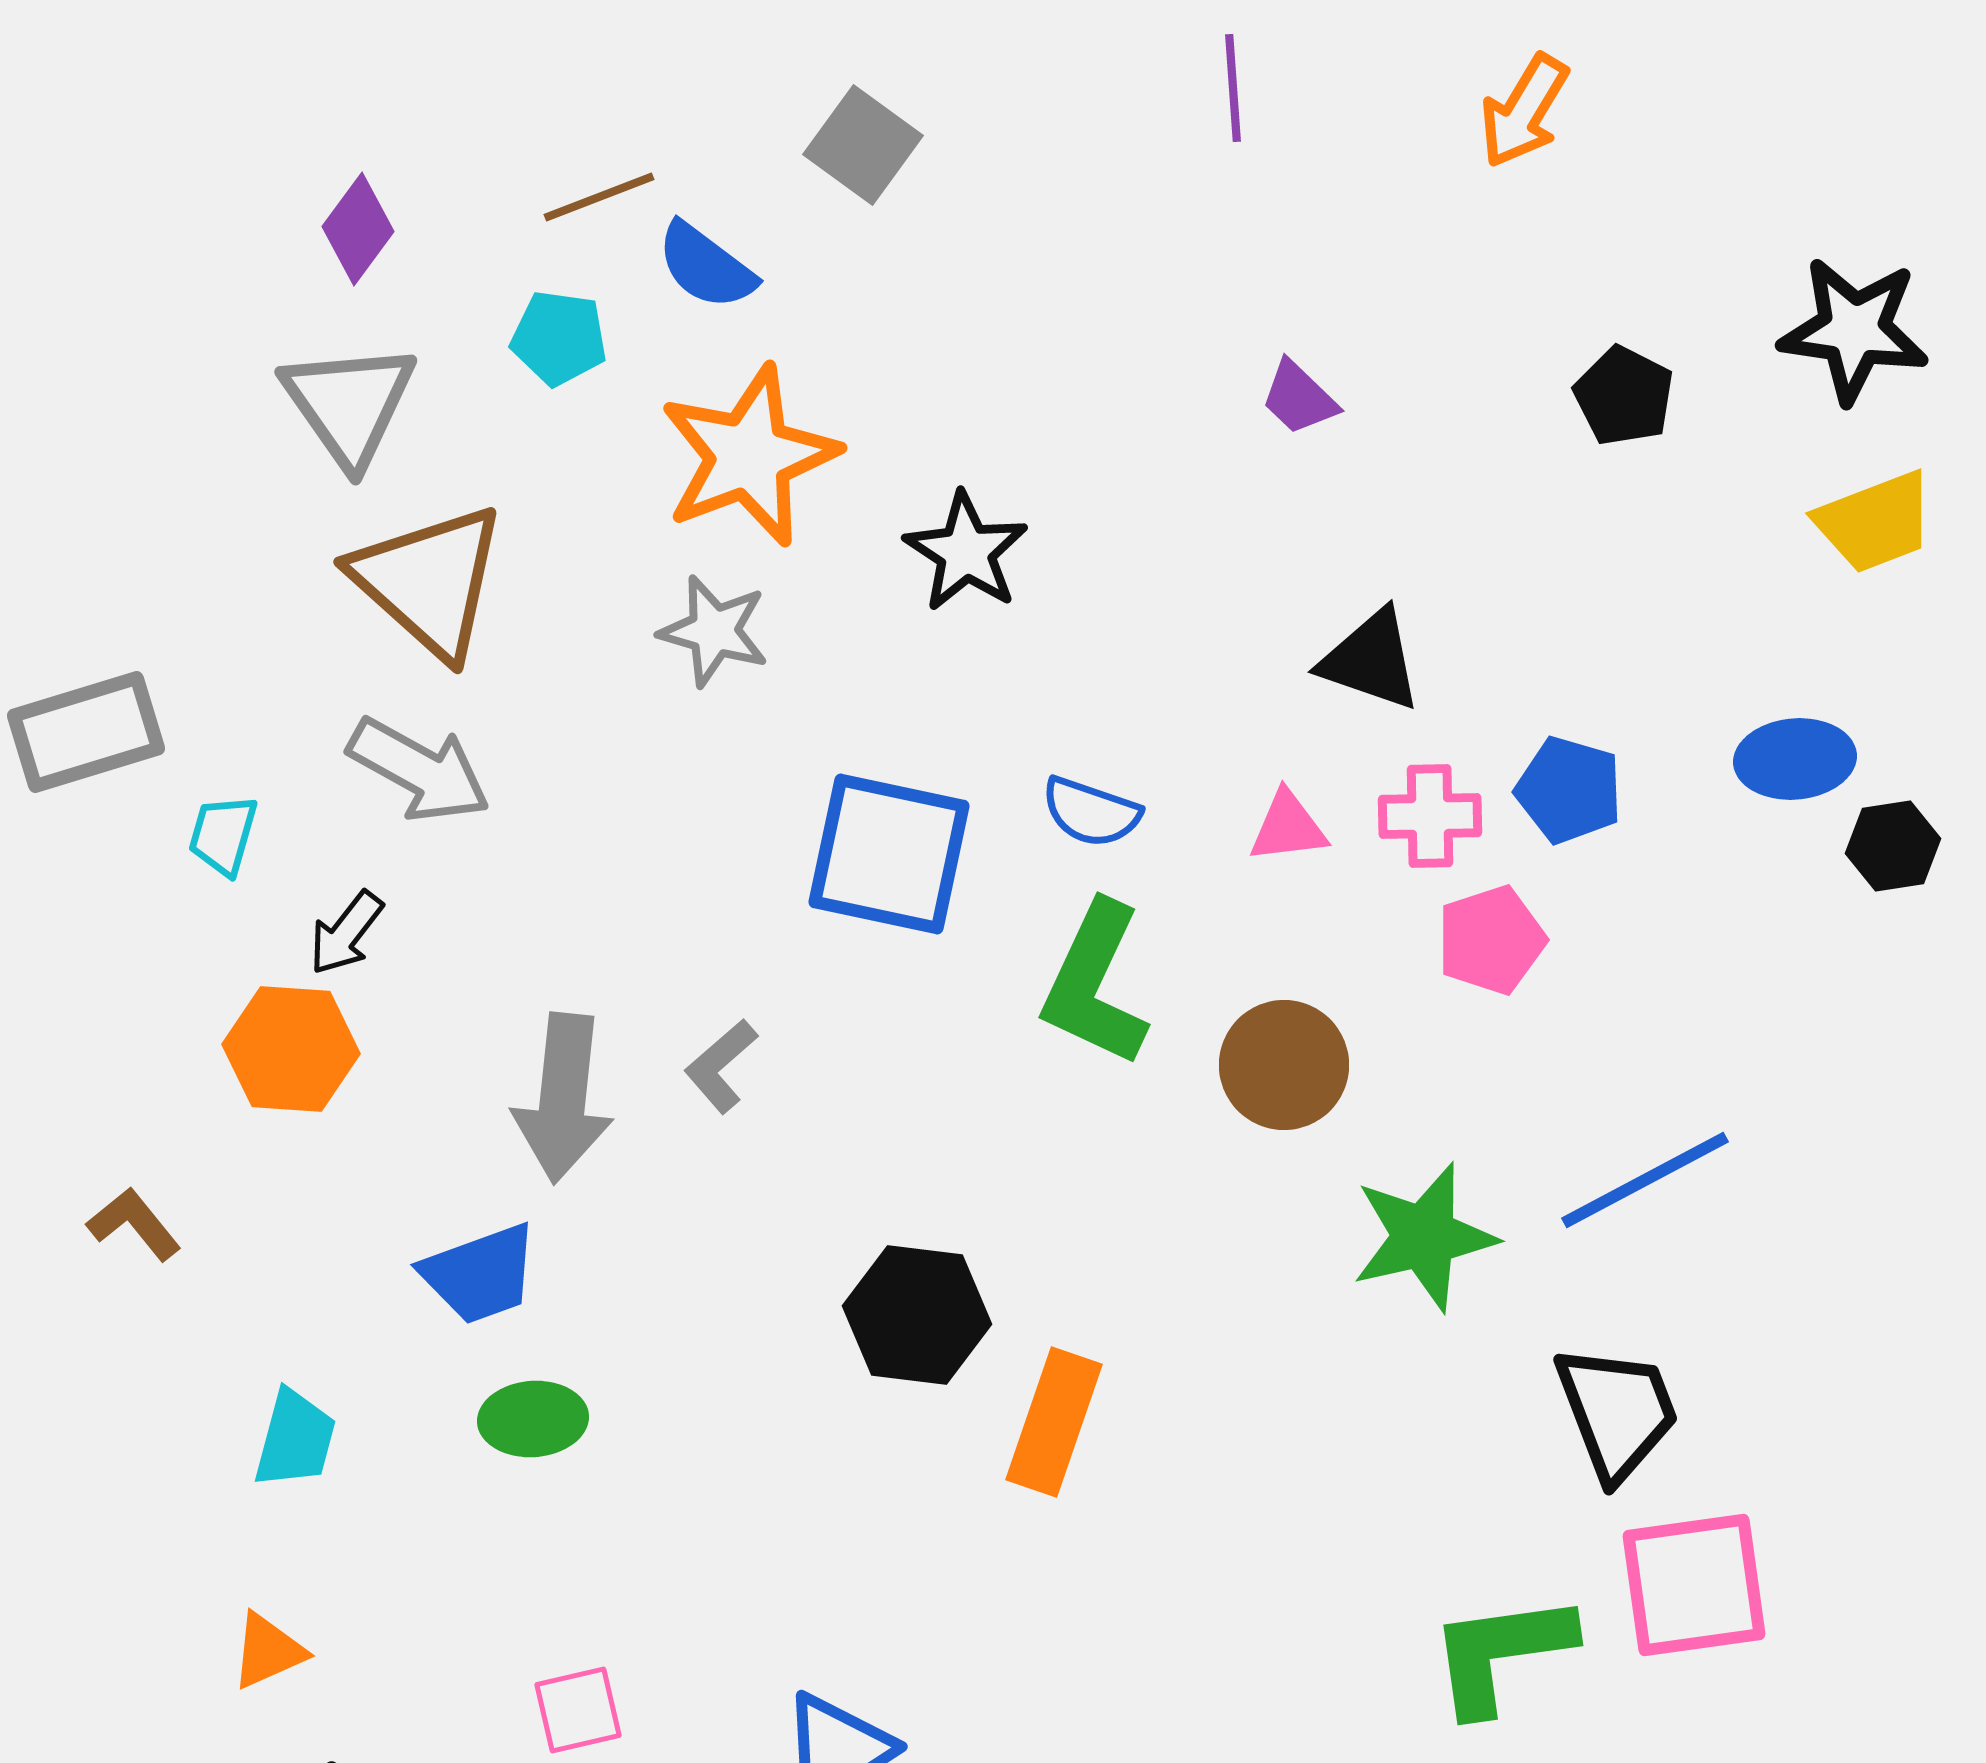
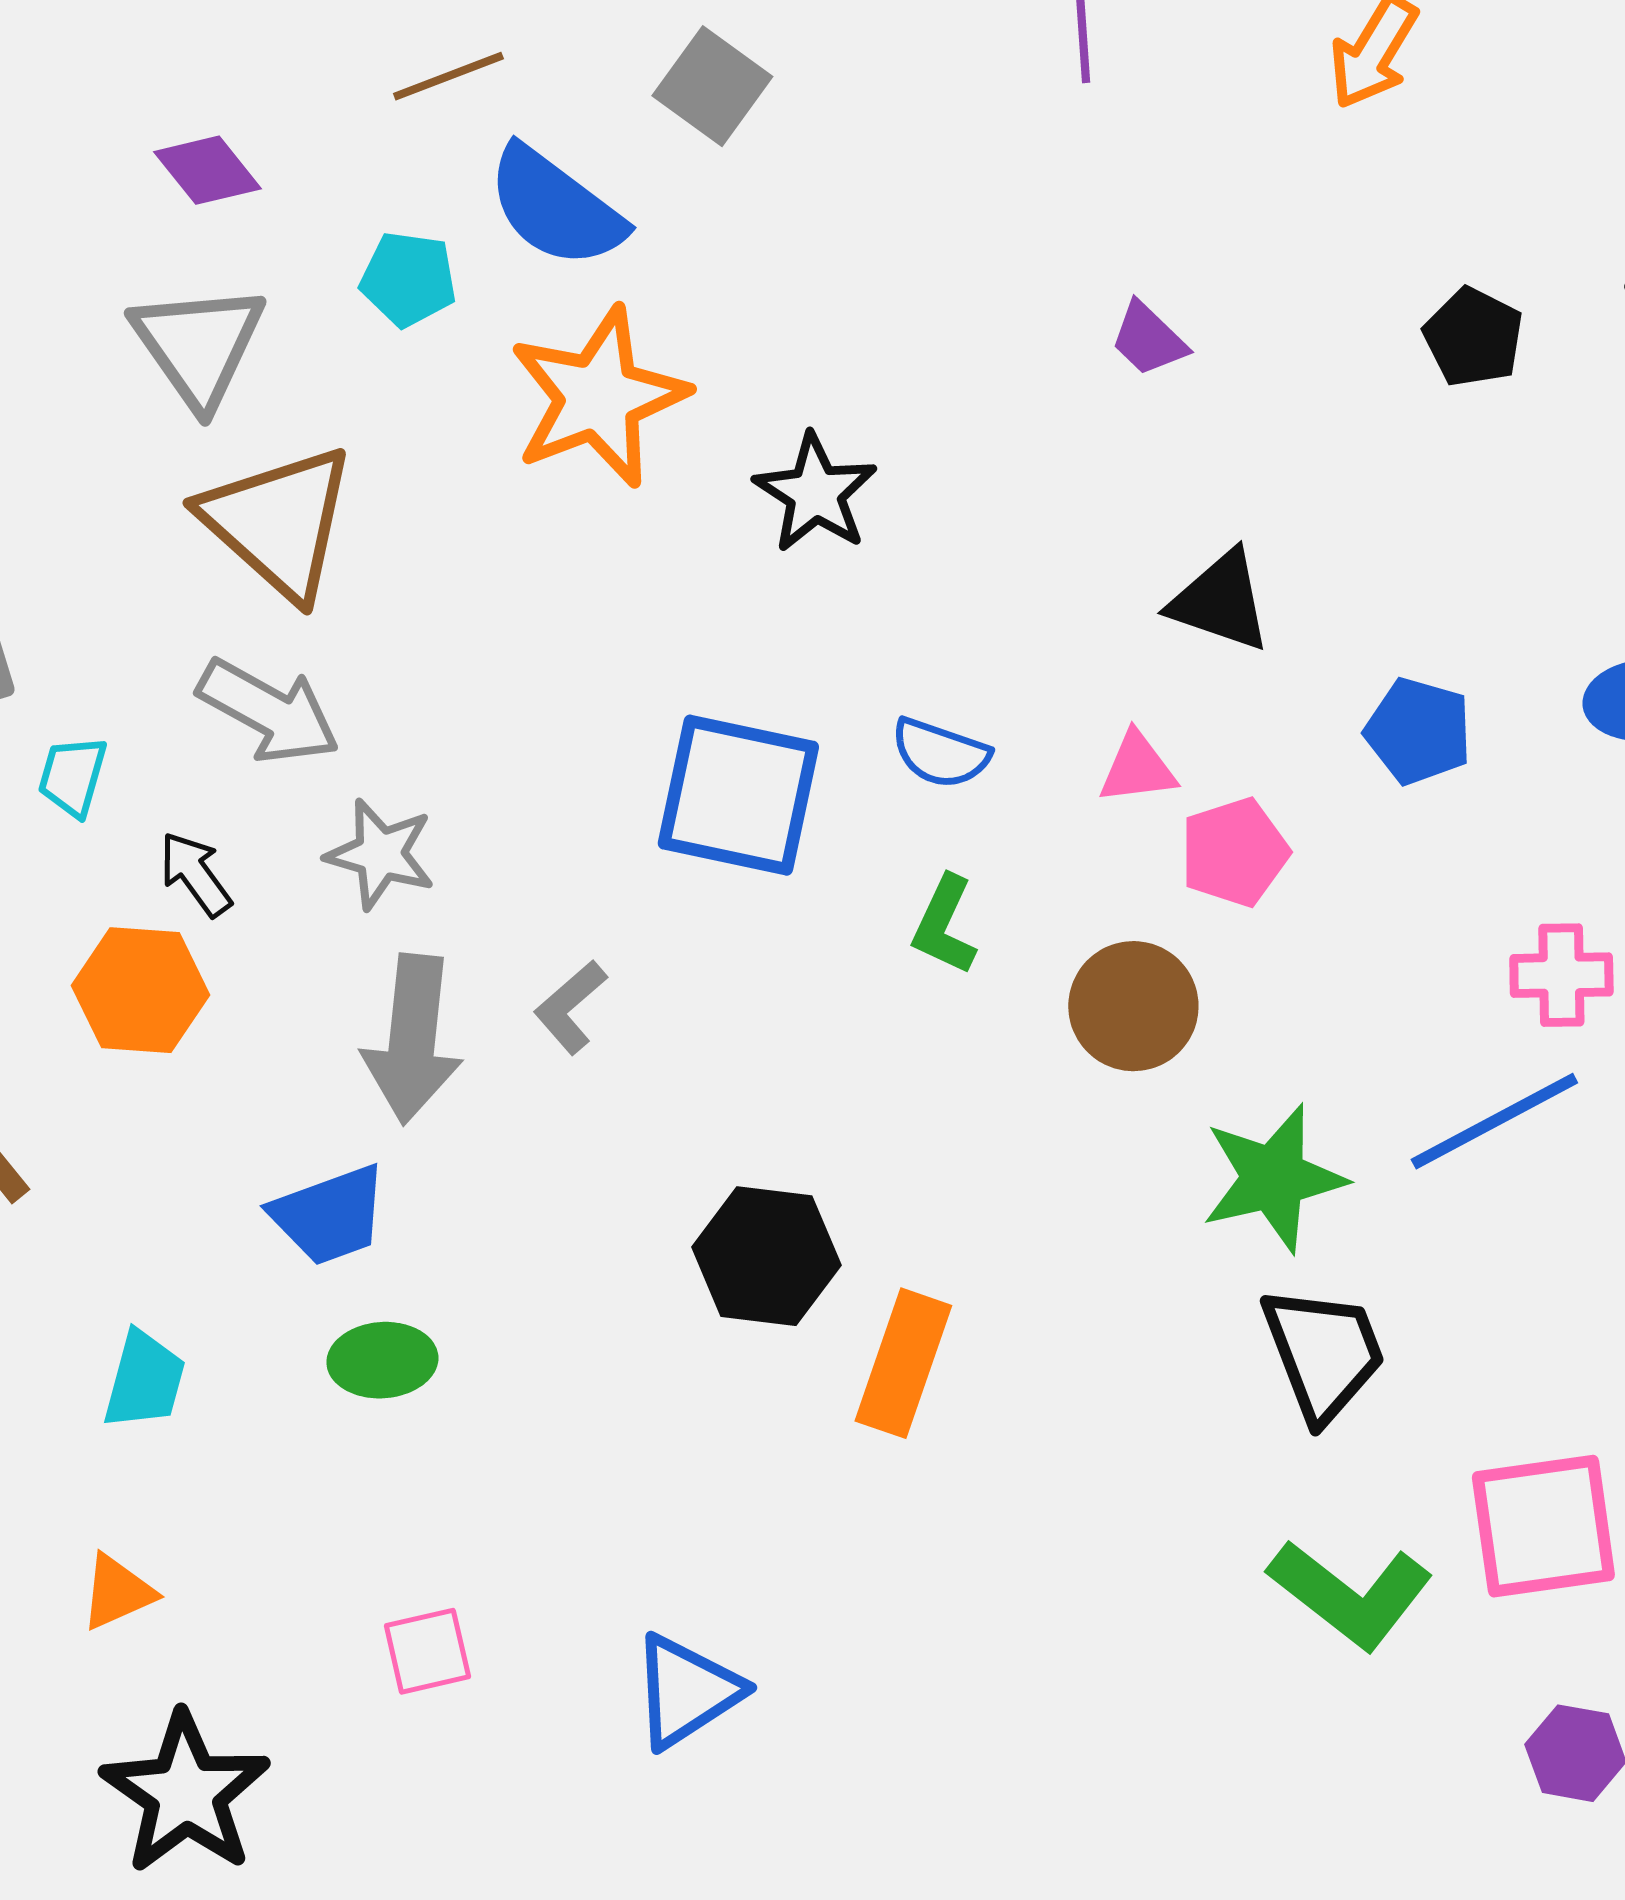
brown line: (599, 197) -> (448, 76), moved
purple diamond: (358, 229) -> (207, 170), turned -75
blue semicircle: (706, 266) -> (555, 207), size x1.4
gray star: (714, 631) -> (380, 854), moved
pink cross: (1430, 816) -> (1561, 975), moved
black arrow: (346, 933) -> (195, 874), turned 106
pink pentagon: (1491, 940) -> (1234, 852), moved
green L-shape: (1095, 984) -> (944, 925), size x0.6
black trapezoid: (1617, 1412) -> (1323, 1353), moved
green L-shape: (1501, 1653) -> (1350, 1594), turned -134

